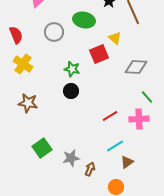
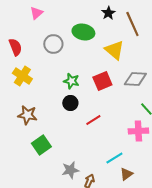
yellow triangle: (115, 38) -> (114, 50), size x1.5
red square: (99, 54) -> (102, 81), moved
red line: (110, 116) -> (93, 120), moved
green square: (42, 148) -> (41, 145), moved

